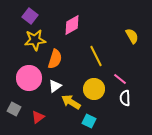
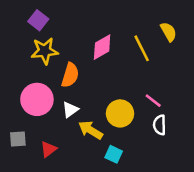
pink diamond: (72, 25) -> (102, 47), moved
yellow semicircle: (132, 36) -> (169, 32), moved
yellow line: (96, 56) -> (142, 48), moved
gray square: (14, 109) -> (18, 139), turned -32

